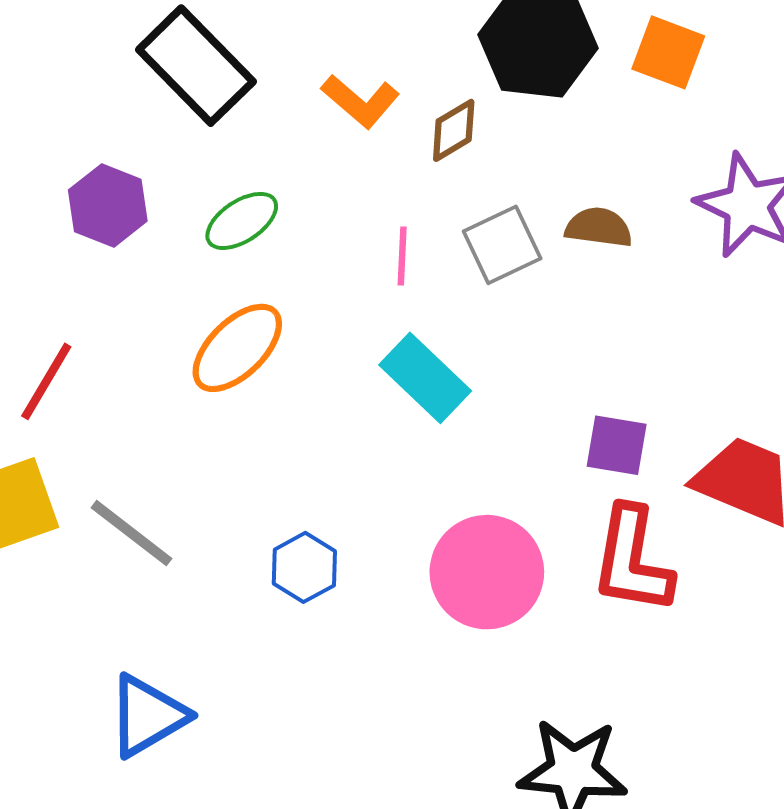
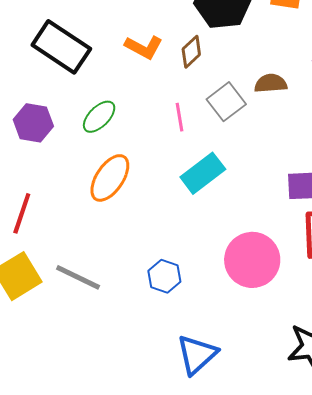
cyan rectangle: (425, 378) -> (203, 173), turned -69
blue triangle: (147, 716) -> (197, 355), moved

